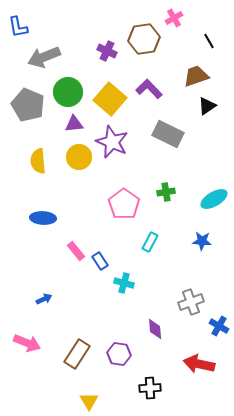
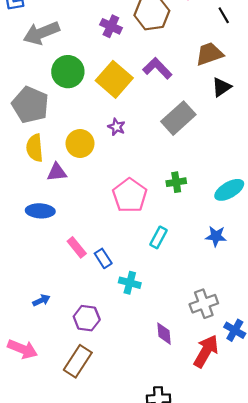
gray pentagon: (28, 105) -> (30, 105), moved
purple triangle: (74, 124) -> (57, 172), moved
gray rectangle: (168, 134) -> (178, 118), turned -68
purple star: (112, 142) -> (116, 127), size x0.5
purple hexagon: (119, 354) -> (87, 318), moved
red arrow: (199, 364) -> (206, 351), moved, turned 108

